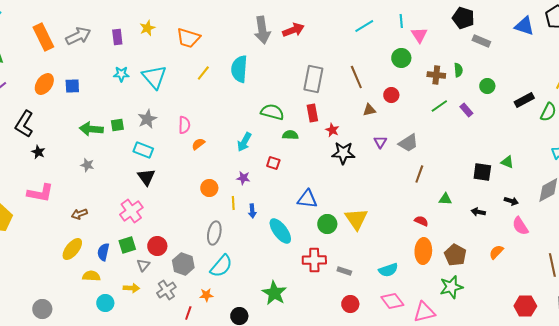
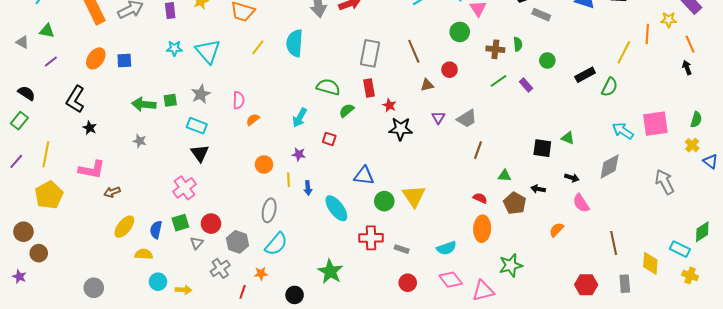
green semicircle: (290, 135) -> (347, 110), turned -42
brown arrow: (79, 214) -> (112, 192), moved
brown pentagon: (455, 255) -> (515, 203), moved
yellow arrow: (131, 288) -> (183, 290), moved

